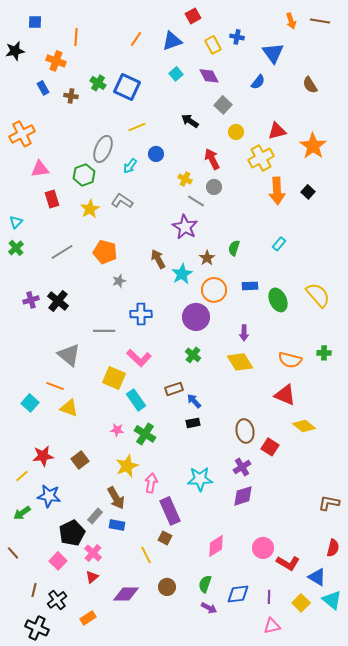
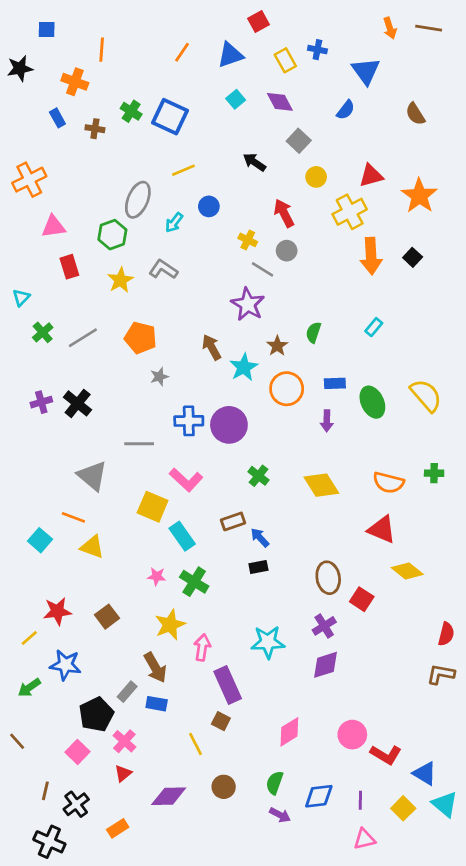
green cross: (16, 248) -> (43, 332), moved
purple circle: (196, 317) -> (229, 425), moved
purple arrow: (244, 333) -> (327, 421), moved
red semicircle: (333, 548) -> (446, 634), moved

